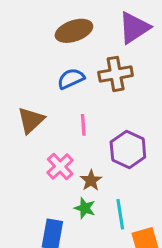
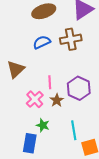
pink line: (83, 125) -> (50, 82), moved
brown star: (91, 180) -> (57, 100), moved
green star: (85, 208) -> (43, 125), moved

